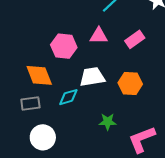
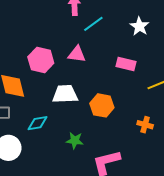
pink rectangle: (135, 39) -> (126, 64), moved, turned 42
cyan diamond: (68, 97) -> (37, 123), moved

